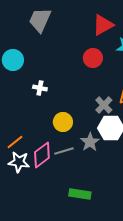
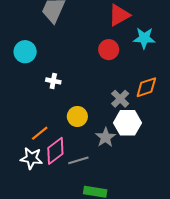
orange line: (15, 142) -> (40, 133), moved
gray line: (64, 151) -> (78, 160), moved

